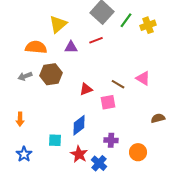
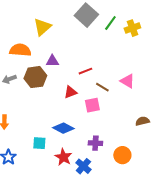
red line: (96, 40) -> (85, 71), moved
purple triangle: (71, 47) -> (52, 61), moved
blue diamond: (79, 125) -> (63, 128), turned 65

